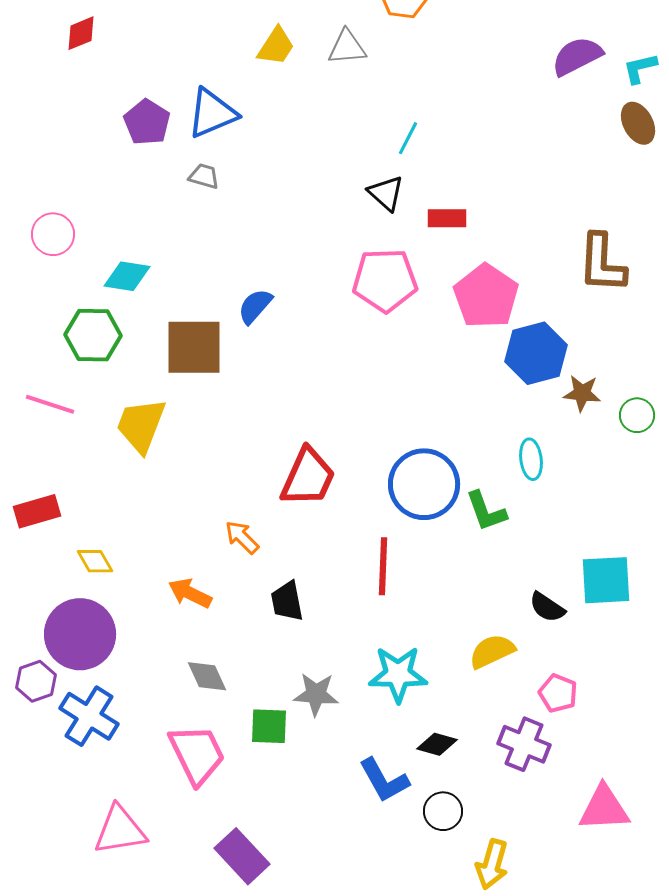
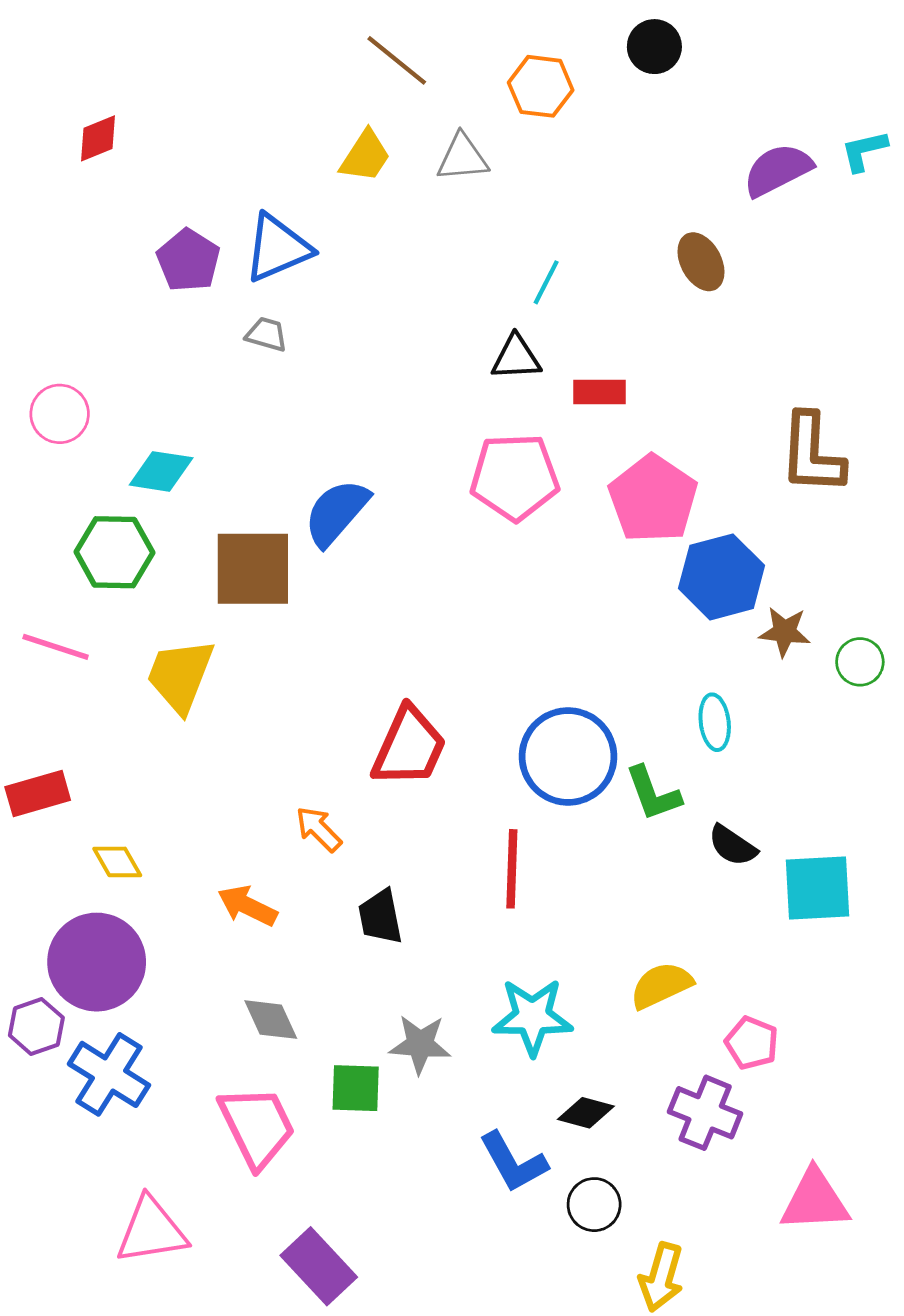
cyan L-shape: (640, 68) -> (864, 151), moved
brown ellipse: (638, 123) -> (701, 262), moved
black triangle: (386, 193) -> (516, 358), turned -45
blue semicircle: (255, 306) -> (336, 513), size x1.4
black semicircle: (547, 607) -> (733, 846), moved

